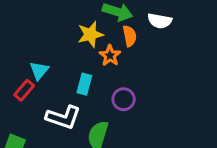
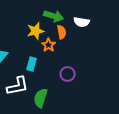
purple circle: (124, 99) -> (68, 74), moved
white L-shape: (63, 117) -> (18, 86), turned -30

